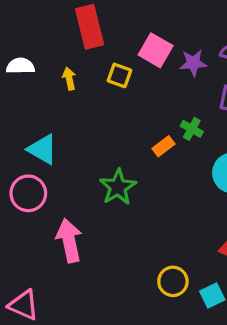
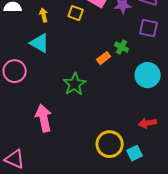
cyan triangle: (42, 149) -> (40, 43), moved
pink circle: (28, 193) -> (15, 71), moved
yellow circle: (173, 281) -> (110, 144), size x1.4

